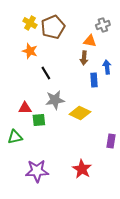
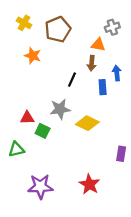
yellow cross: (30, 23) -> (24, 23), moved
black line: (46, 73) -> (72, 80), moved, turned 56
green square: (39, 120) -> (43, 131), turned 32

